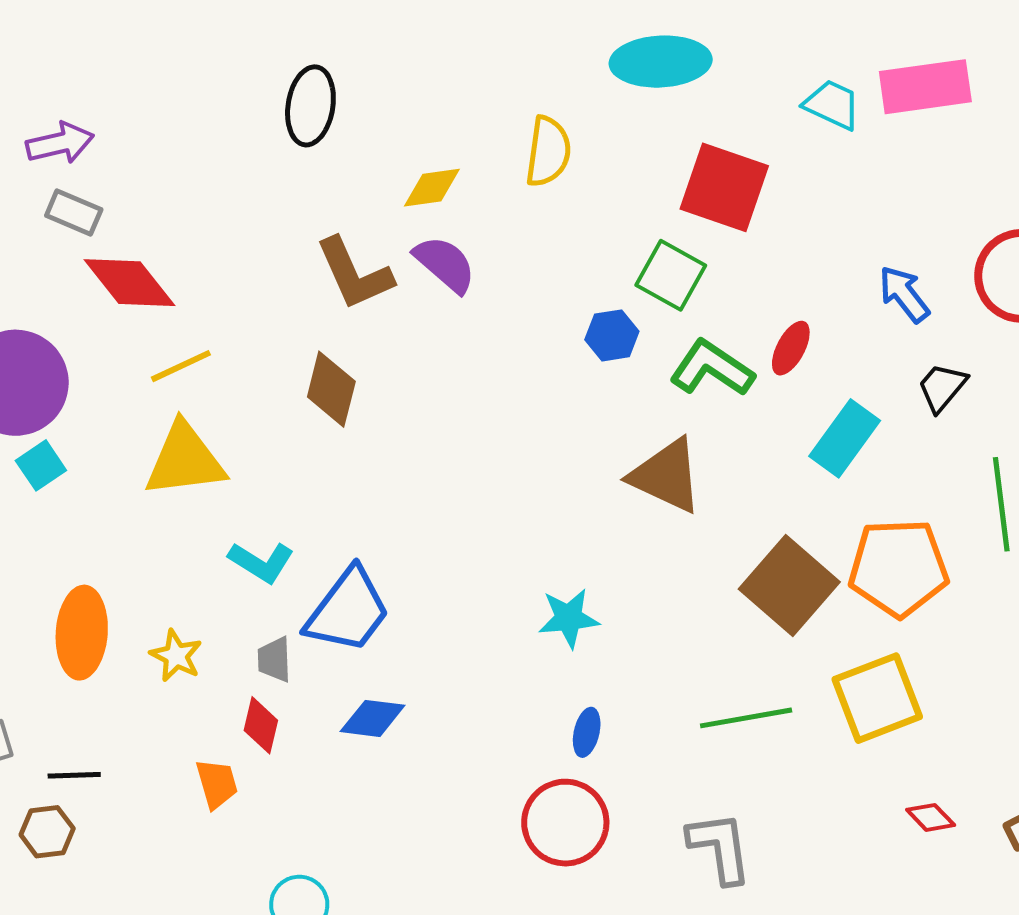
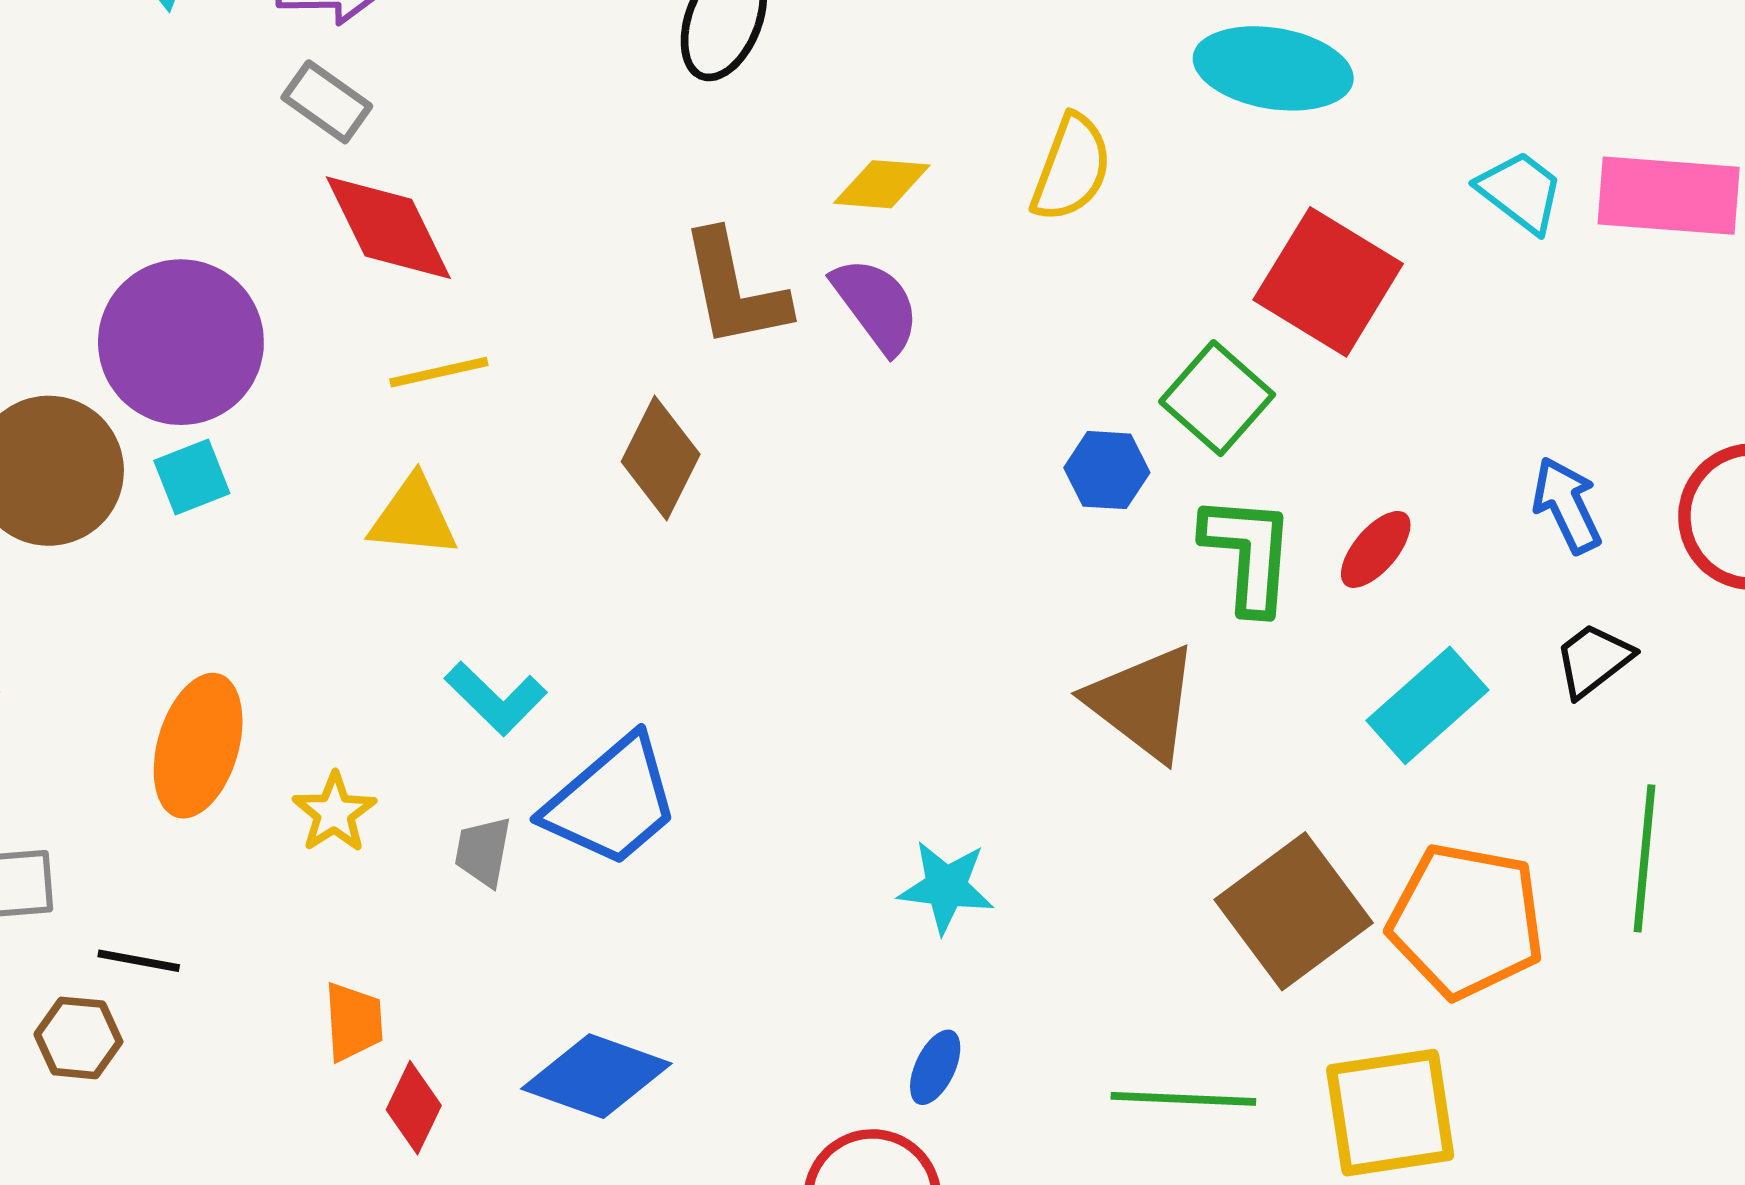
green L-shape: (712, 368) -> (1248, 554), turned 48
yellow triangle: (185, 460) -> (413, 517), size x0.7
blue diamond: (373, 718) -> (596, 1076), moved, size x1.4
red diamond: (261, 725) -> (414, 1108), moved

